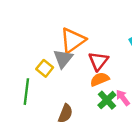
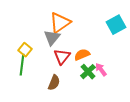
red triangle: (98, 61) -> (62, 57), moved
yellow square: (45, 68) -> (25, 50), moved

